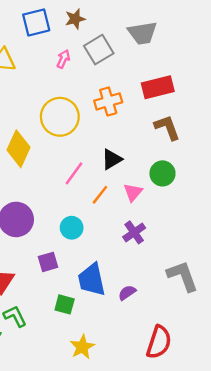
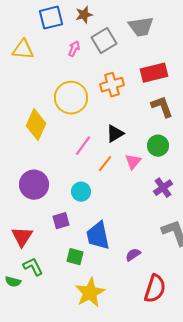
purple cross: (134, 232) -> (163, 188), moved
purple semicircle: (127, 293) -> (133, 255), moved
yellow star: (82, 347) -> (90, 293), size x1.4

